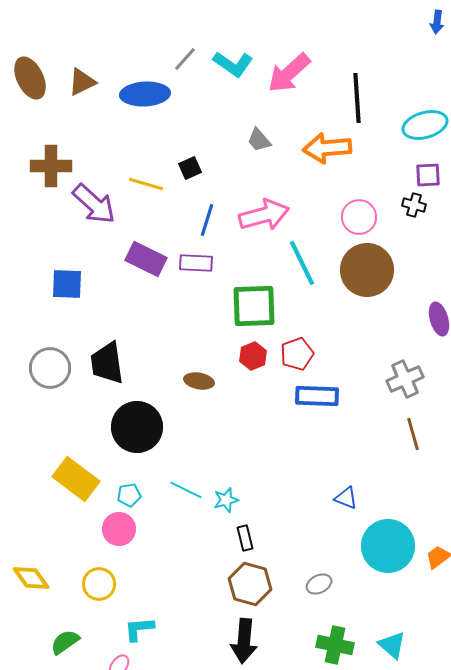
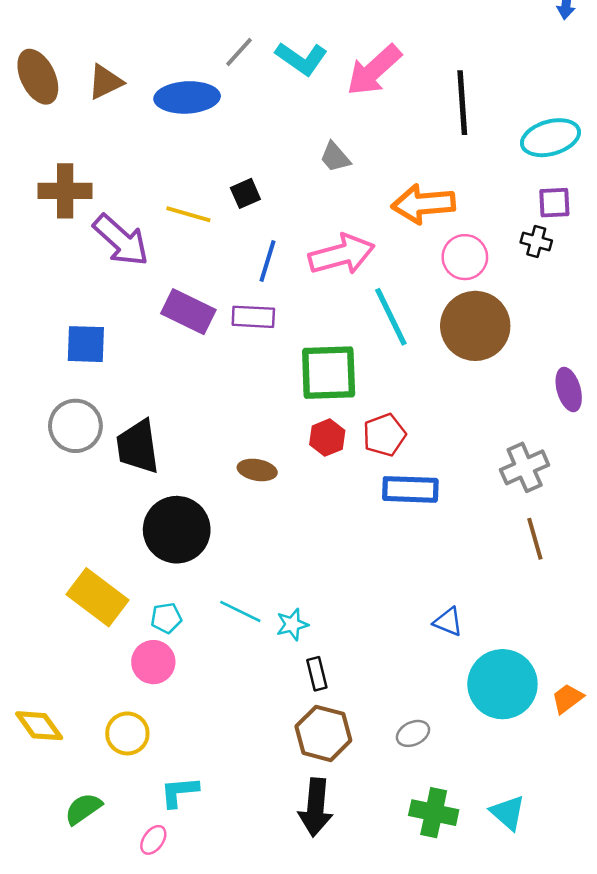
orange arrow: (327, 148) -> (423, 204), moved
gray circle: (50, 368) -> (75, 426), moved

